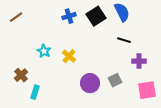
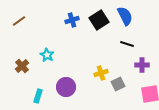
yellow cross: (69, 56) -> (101, 73), moved, turned 32
brown cross: (21, 75) -> (22, 66), moved
purple circle: (90, 83) -> (66, 87), moved

